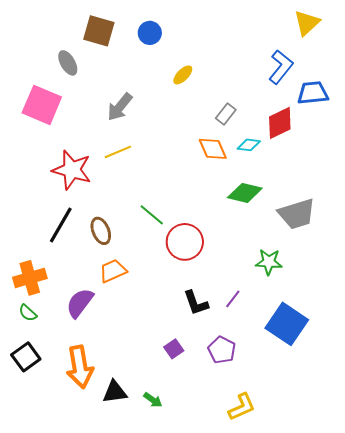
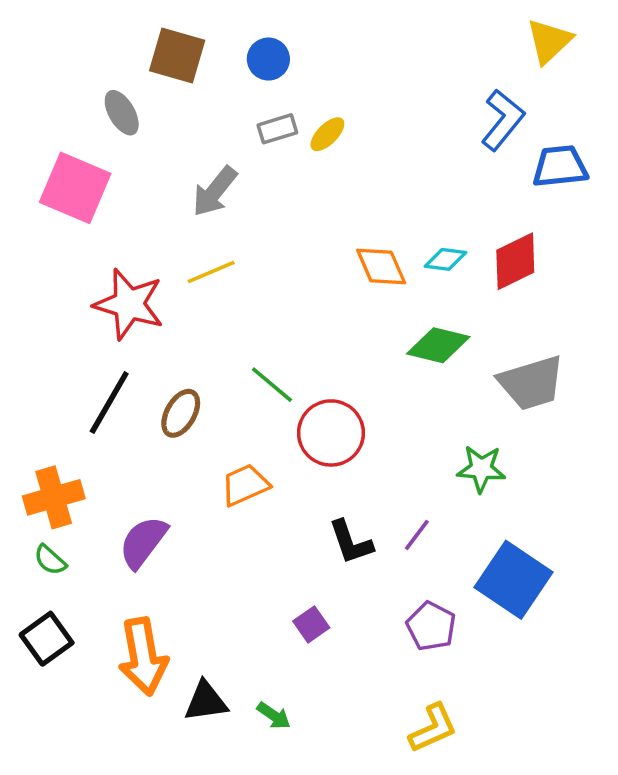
gray rectangle: (226, 114) -> (277, 129), moved, turned 35
red diamond: (280, 123) -> (515, 261), moved
brown ellipse: (101, 231) -> (181, 413), turned 52
orange trapezoid: (113, 271) -> (245, 485), moved
purple pentagon: (222, 350) -> (431, 626), moved

